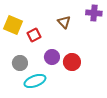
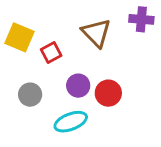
brown triangle: (64, 22) -> (96, 33), size x1.5
cyan ellipse: (35, 81) -> (71, 122), moved

